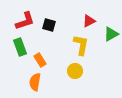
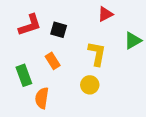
red triangle: (89, 21) -> (105, 14), moved
green rectangle: (20, 47) -> (24, 75), moved
orange rectangle: (40, 60) -> (53, 61), moved

